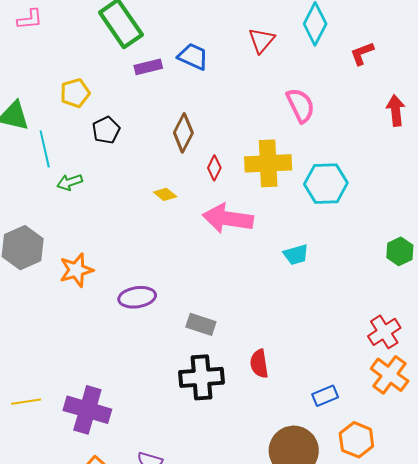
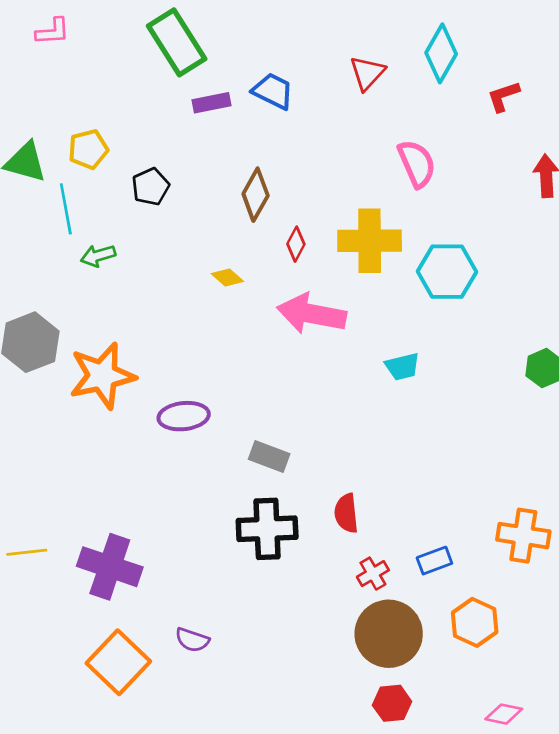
yellow pentagon: (75, 93) -> (88, 149), moved
orange star: (76, 270) -> (102, 376), size x1.4
red cross: (384, 332) -> (373, 574), moved, size x0.7
orange cross: (390, 375) -> (523, 536), turned -30

